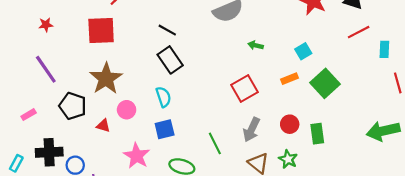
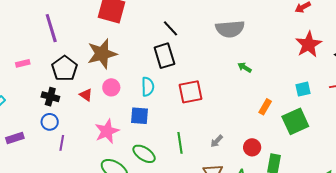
cyan square: (303, 51) -> (303, 89), moved
orange rectangle: (289, 79) -> (265, 107), turned -56
red square: (244, 88) -> (190, 92), moved
gray arrow: (252, 130) -> (217, 141), size x0.6
black cross: (49, 152) -> (50, 97), moved, size x0.7

